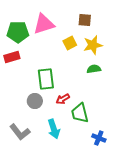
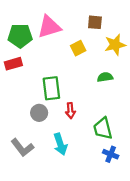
yellow star: (93, 45) -> (115, 45), moved
red arrow: (63, 99) -> (70, 111), turned -64
green trapezoid: (80, 113) -> (103, 128), moved

